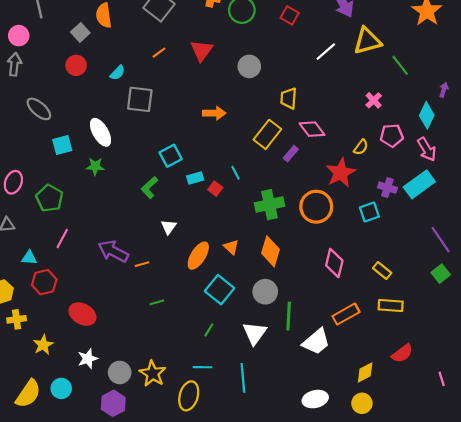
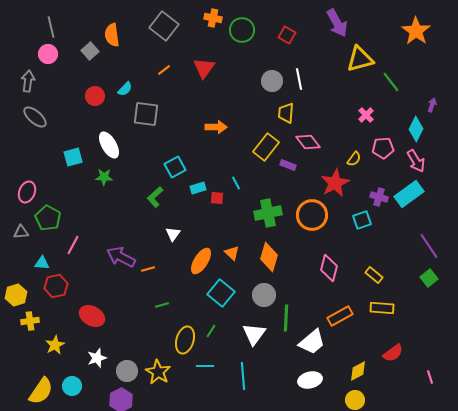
pink circle: (19, 36) -> (48, 54), moved
white line: (326, 52) -> (299, 79), moved, turned -60
red circle: (76, 65) -> (95, 96), moved
gray circle: (249, 66) -> (272, 81), moved
gray ellipse: (39, 109) -> (35, 117), moved
purple rectangle: (291, 154) -> (288, 165), turned 70
red square: (215, 189) -> (217, 198), turned -32
green pentagon: (50, 198) -> (48, 218), moved
yellow ellipse: (189, 396) -> (185, 340), moved
white ellipse: (315, 399) -> (310, 380), moved

